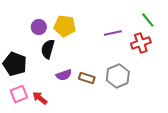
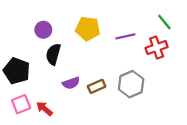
yellow pentagon: (65, 26) -> (88, 29), moved
brown rectangle: (87, 78) -> (97, 86), turned -42

